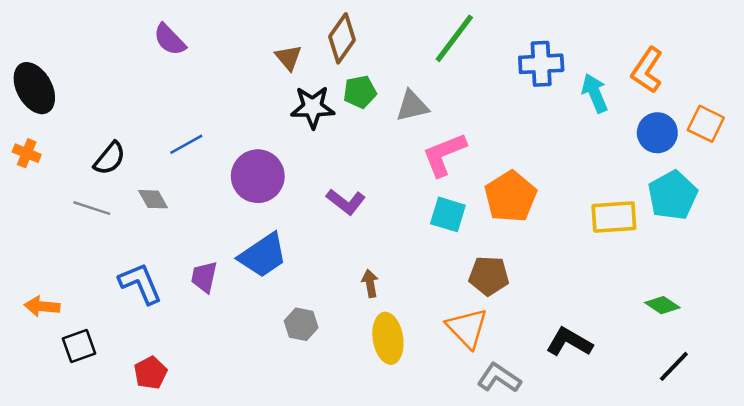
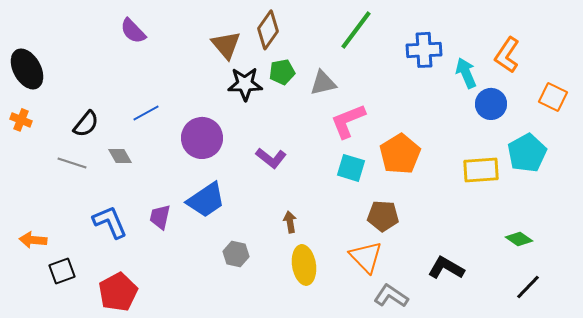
brown triangle: (288, 57) -> (226, 45), size x1.4
blue circle: (657, 133) -> (491, 104), moved
red pentagon: (151, 373) -> (118, 292), size x1.5

